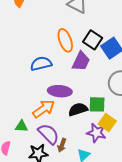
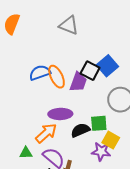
orange ellipse: (65, 40) -> (57, 77), moved
black square: (93, 40) -> (90, 71), moved
blue semicircle: (41, 64) -> (40, 73), moved

